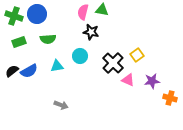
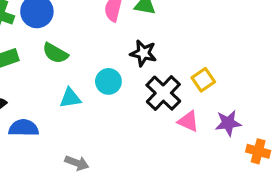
black star: (91, 32) -> (143, 53), moved
green semicircle: (48, 39) -> (55, 53), turned 35
blue semicircle: (29, 71) -> (24, 128), moved, turned -150

